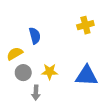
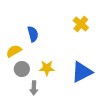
yellow cross: (85, 25) -> (81, 24), turned -35
blue triangle: (87, 76) -> (82, 72), turned -30

